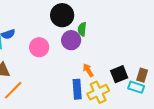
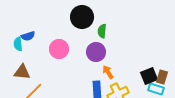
purple circle: (71, 40) -> (96, 52), moved
black square: (119, 74) -> (149, 76), moved

